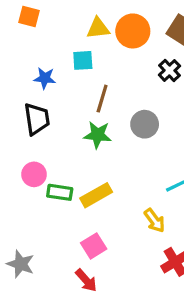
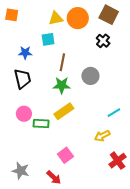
yellow rectangle: (96, 195) -> (64, 111), moved
yellow arrow: (155, 220) -> (102, 136), turned 105
red arrow: (86, 280) -> (54, 177), moved

